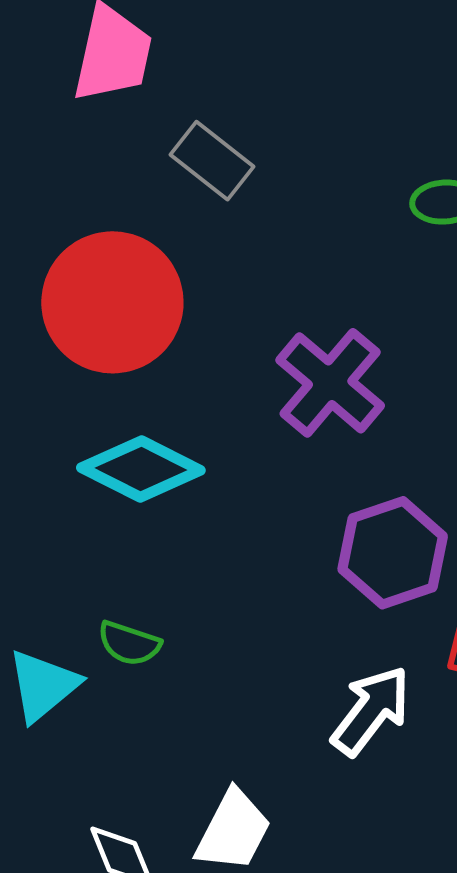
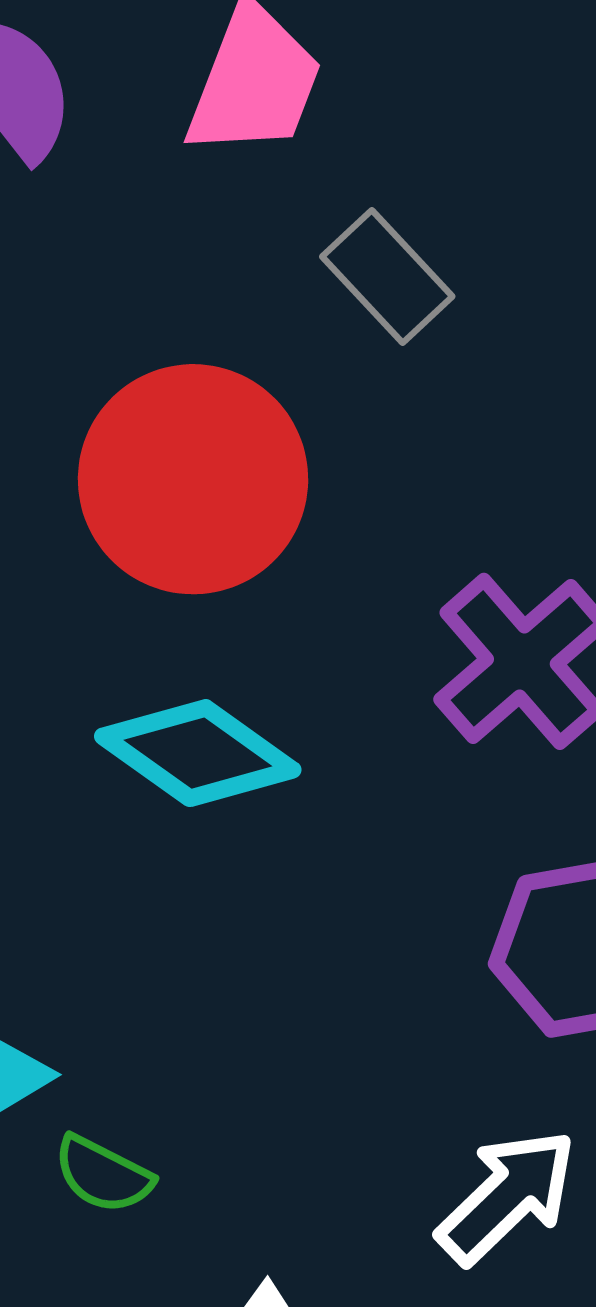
green semicircle: (129, 643) -> (103, 1174), moved

